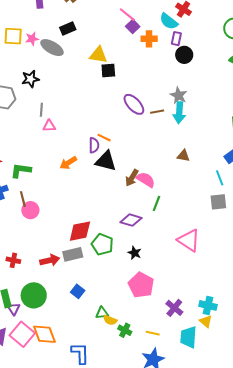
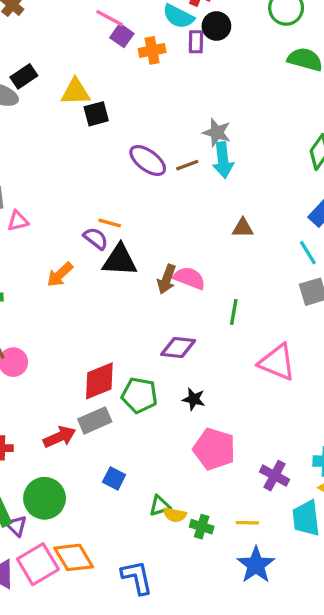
black rectangle: (68, 29) -> (24, 76), moved
black circle: (184, 55) -> (216, 26), moved
purple semicircle: (94, 145) -> (96, 238), turned -42
green line: (157, 203) -> (234, 312), moved
pink square: (22, 334) -> (38, 564), turned 30

